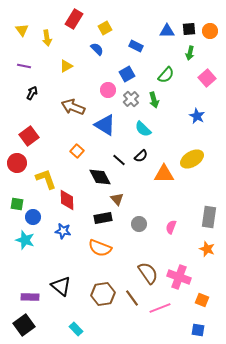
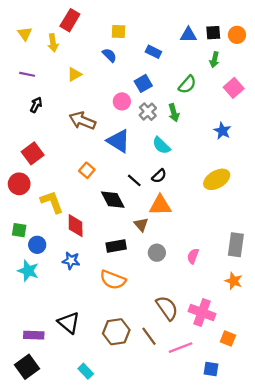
red rectangle: (74, 19) -> (70, 20), moved
yellow square: (105, 28) -> (118, 31), turned 32
orange triangle: (164, 174) -> (160, 205), moved
brown triangle: (117, 199) -> (141, 224), moved
blue square: (198, 330) -> (211, 369), moved

